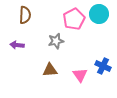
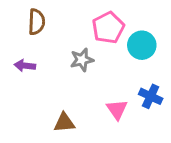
cyan circle: (99, 14) -> (142, 45), moved
brown triangle: (50, 70) -> (64, 123), moved

